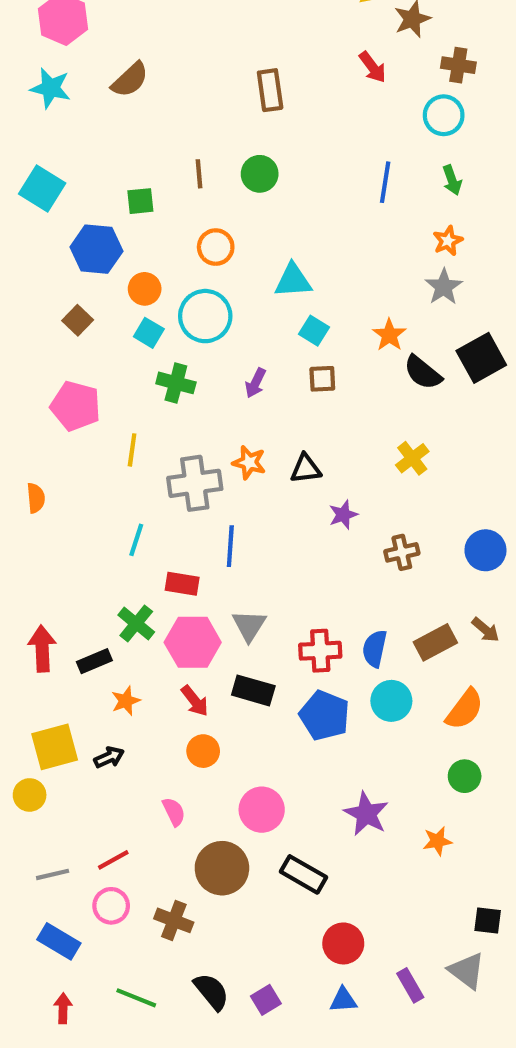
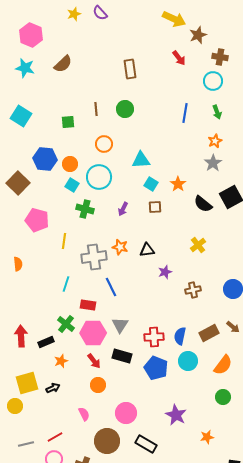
blue hexagon: (96, 249) -> (45, 159), moved
brown square: (78, 320) -> (18, 183), moved, size x1.6
orange star: (389, 335) -> (178, 184), moved
blue line: (230, 546) -> (111, 287), turned -30
orange star: (437, 841) -> (207, 437), moved

